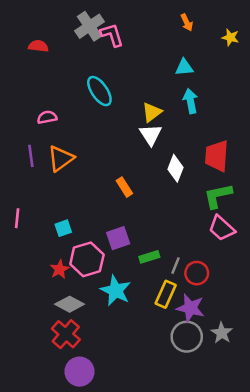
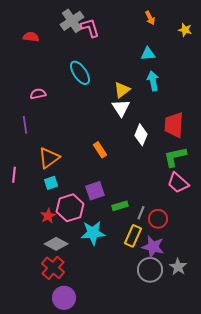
orange triangle: (61, 158) -> (49, 158), moved
cyan star: (116, 291) -> (93, 233), turned -30

